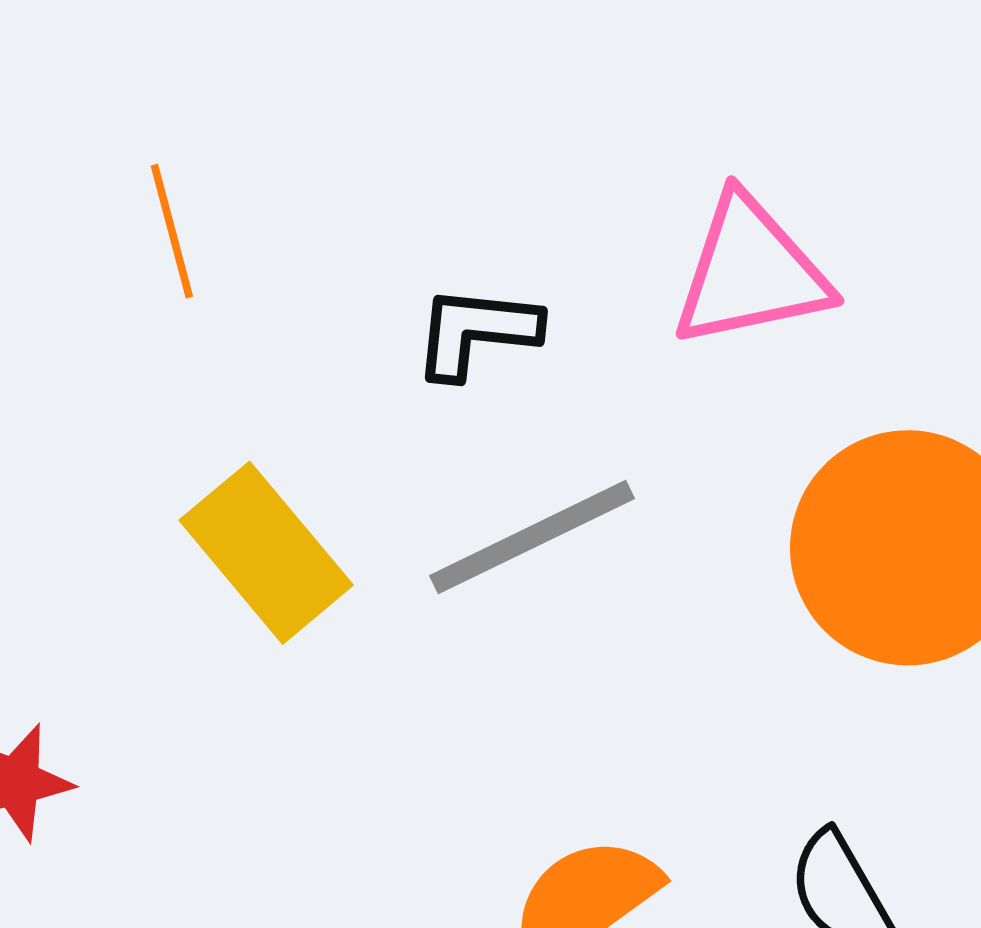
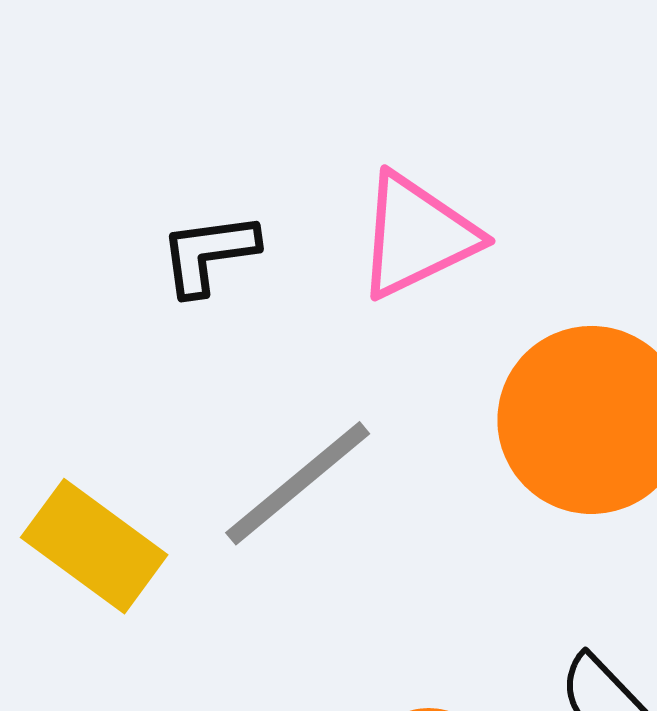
black L-shape: (476, 332) -> (209, 254), moved

